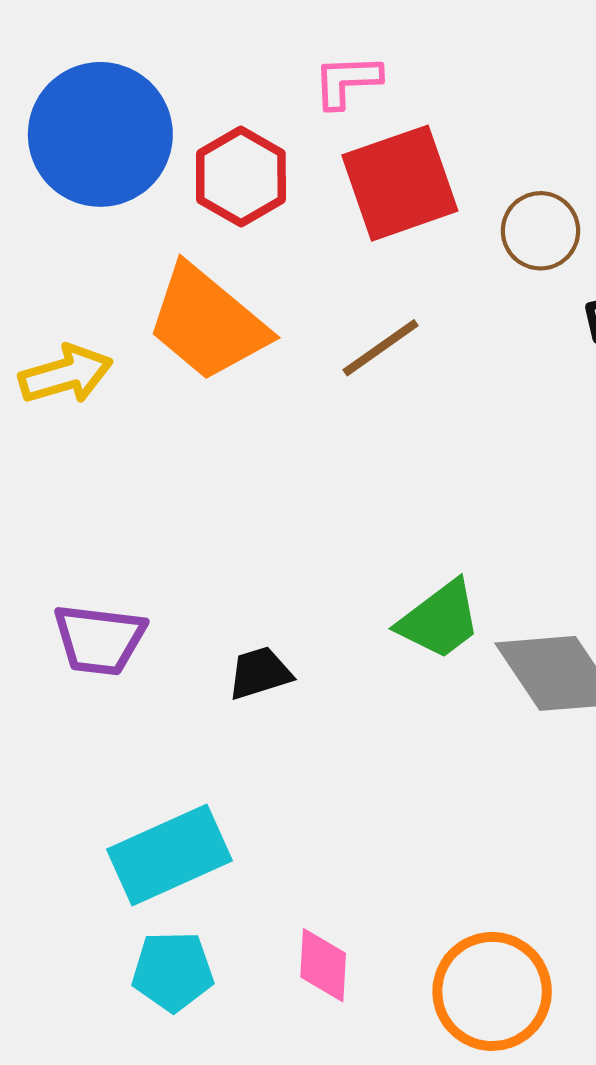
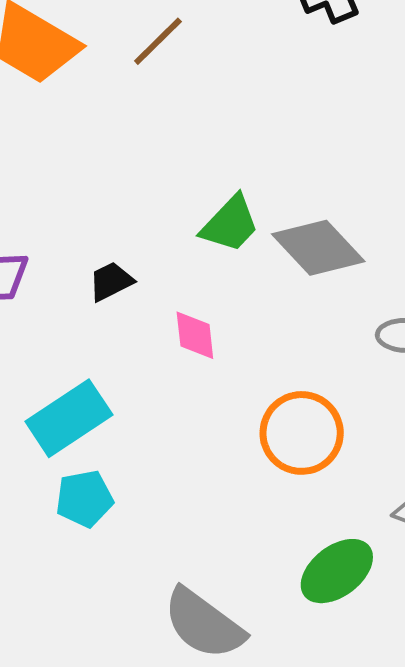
pink diamond: (323, 965) -> (195, 335), moved
orange circle: (492, 991) -> (302, 433), moved

